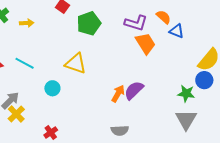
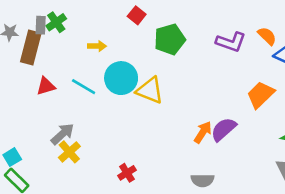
yellow arrow: (27, 23) -> (97, 46), moved
orange trapezoid: (145, 43) -> (261, 95), moved, turned -105
cyan circle: (52, 88) -> (121, 78), moved, size x1.6
red cross: (51, 133) -> (127, 173), moved

